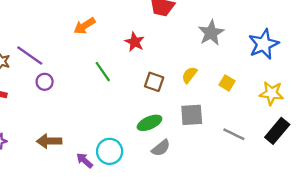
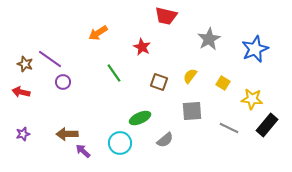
yellow star: (272, 93) -> (252, 99), moved
green ellipse: (149, 123) -> (140, 118), moved
purple arrow: (84, 160) -> (83, 151), moved

